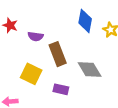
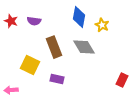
purple semicircle: (36, 36) -> (34, 21), moved
gray diamond: (90, 69) -> (84, 47), moved

